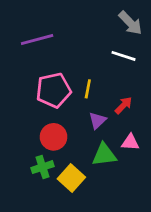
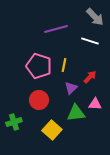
purple line: (37, 39) -> (56, 29), moved
pink pentagon: (54, 90) -> (39, 66), turned 30
green cross: (43, 167) -> (14, 122), moved

